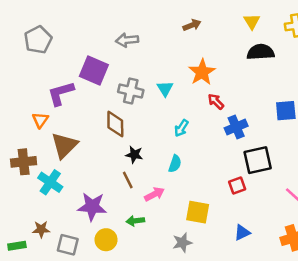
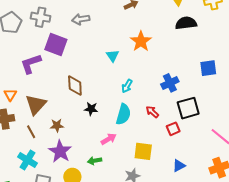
gray cross: (131, 91) -> (41, 17), moved
red arrow: (216, 101) -> (152, 112), moved
orange triangle: (40, 120) -> (10, 95), moved
cyan semicircle: (175, 164) -> (123, 114), size x1.5
brown line: (128, 180) -> (31, 132), moved
cyan cross: (50, 182) -> (28, 160), moved
purple star: (92, 207) -> (60, 151), turned 30
brown star: (41, 229) -> (57, 126), moved

